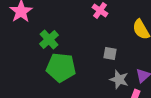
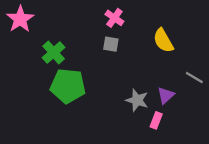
gray square: (110, 53) -> (111, 44), moved

